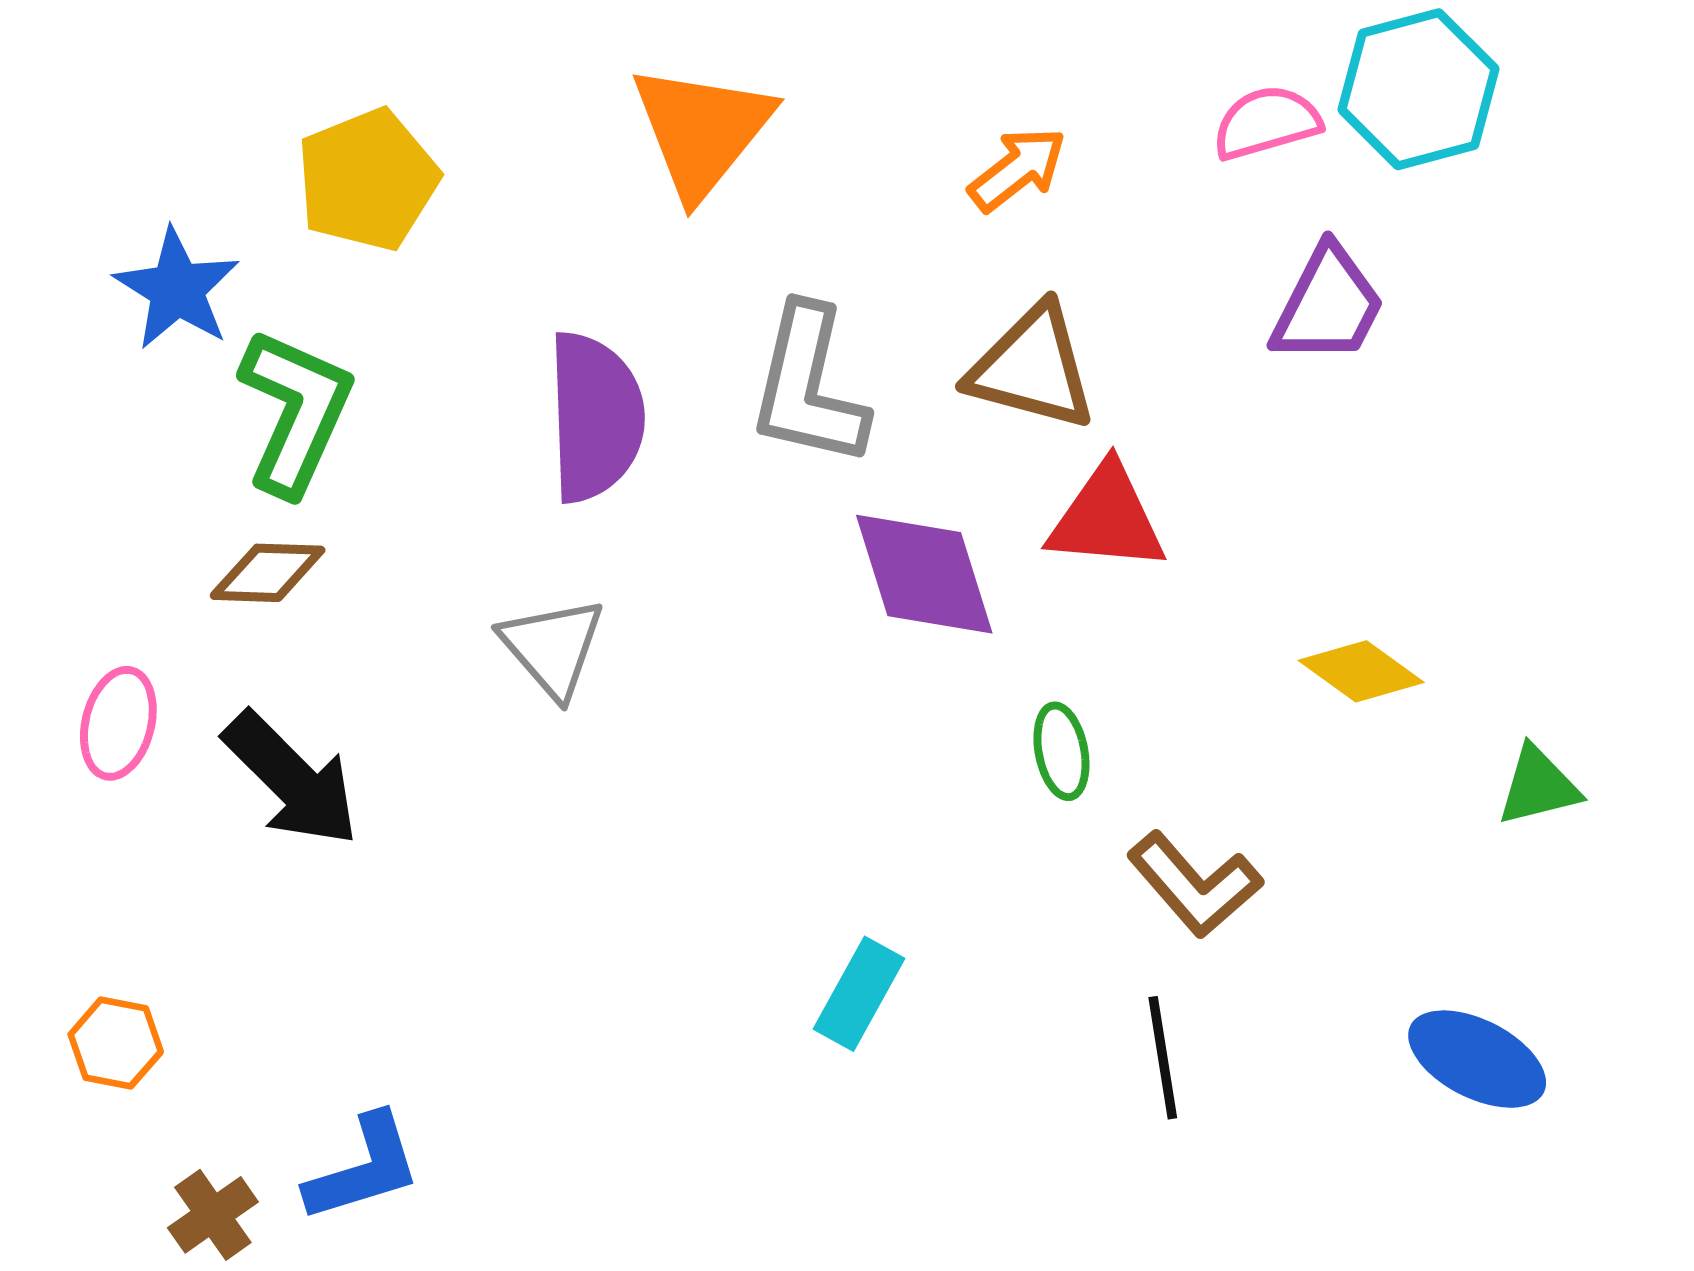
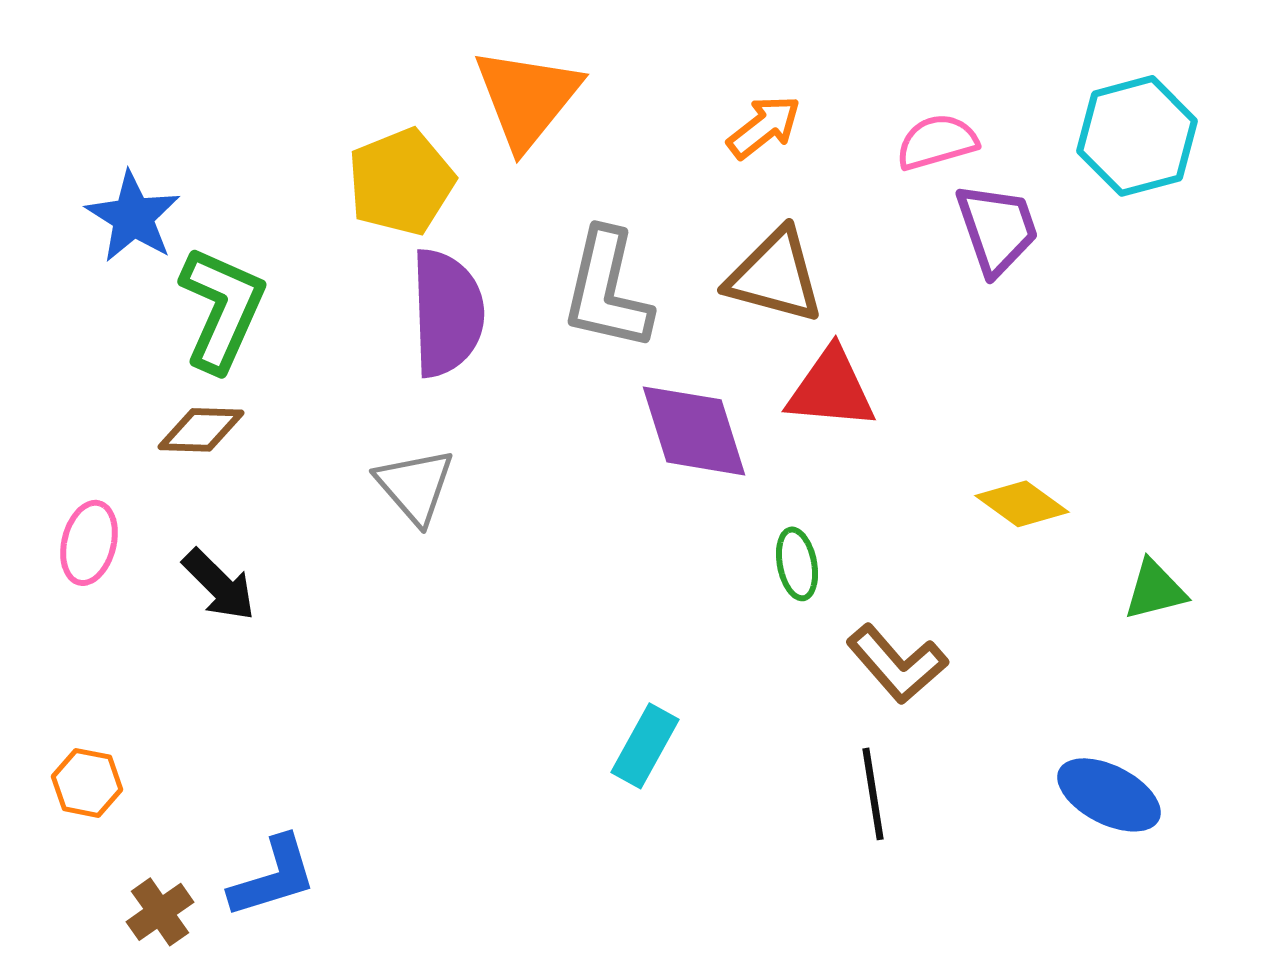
cyan hexagon: (1418, 89) -> (1137, 136), moved
pink semicircle: (1267, 123) -> (937, 142), moved
yellow pentagon: (367, 180) -> (401, 182), moved
purple trapezoid: (1328, 305) -> (997, 229), turned -46
black arrow: (292, 779) -> (219, 585), size x0.7

